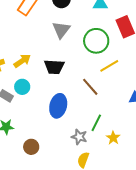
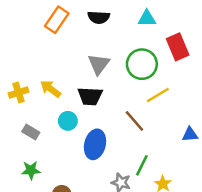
gray triangle: (61, 30) -> (99, 64), moved
yellow arrow: (22, 61) -> (51, 89), turned -108
cyan circle: (22, 87) -> (68, 121), moved

